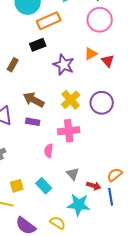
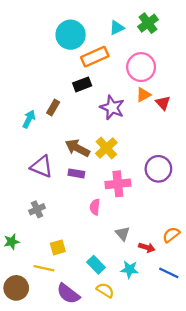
pink circle: (100, 20) -> (141, 67), moved
yellow cross: (71, 100) -> (106, 148), moved
purple circle: (102, 103) -> (158, 169), moved
cyan rectangle: (44, 186) -> (96, 265), moved
blue line: (111, 197) -> (169, 273), moved, turned -54
cyan star: (79, 205) -> (130, 269), size x0.7

